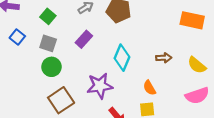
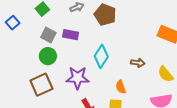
purple rectangle: (84, 39) -> (71, 35), turned 49
gray square: (48, 43) -> (48, 35), moved
green circle: (51, 67) -> (48, 56), moved

